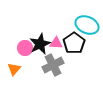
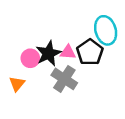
cyan ellipse: (87, 25) -> (106, 30), turned 50
gray cross: (53, 65) -> (64, 79), turned -30

